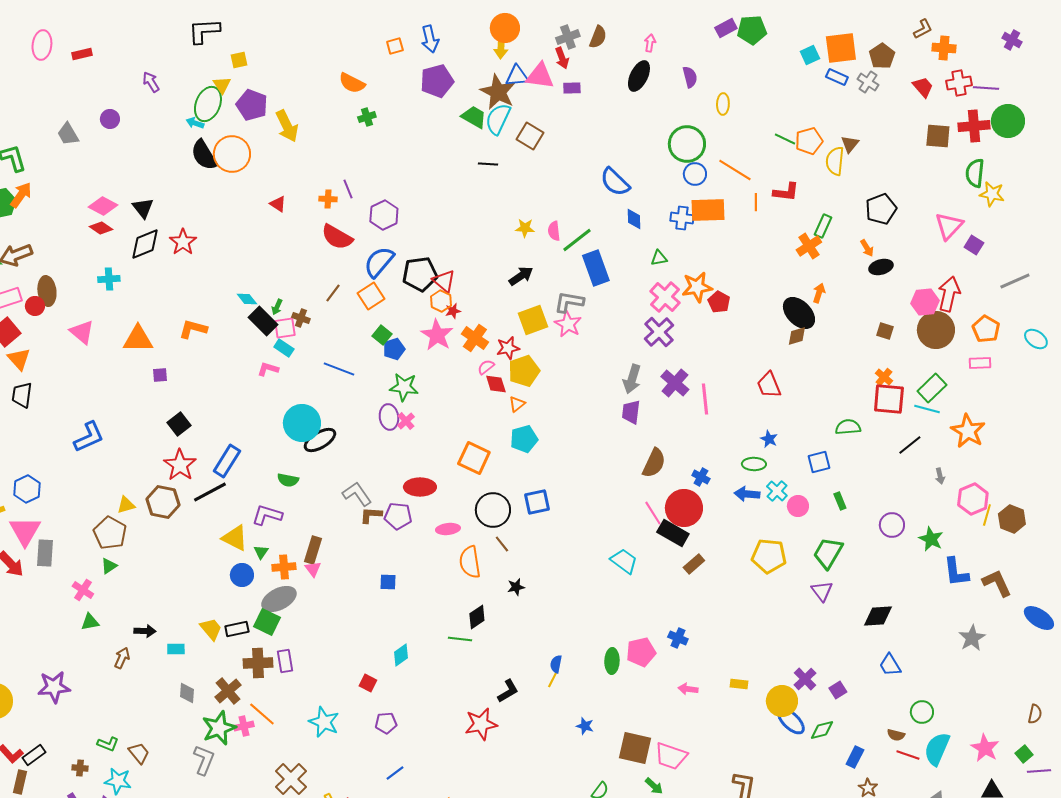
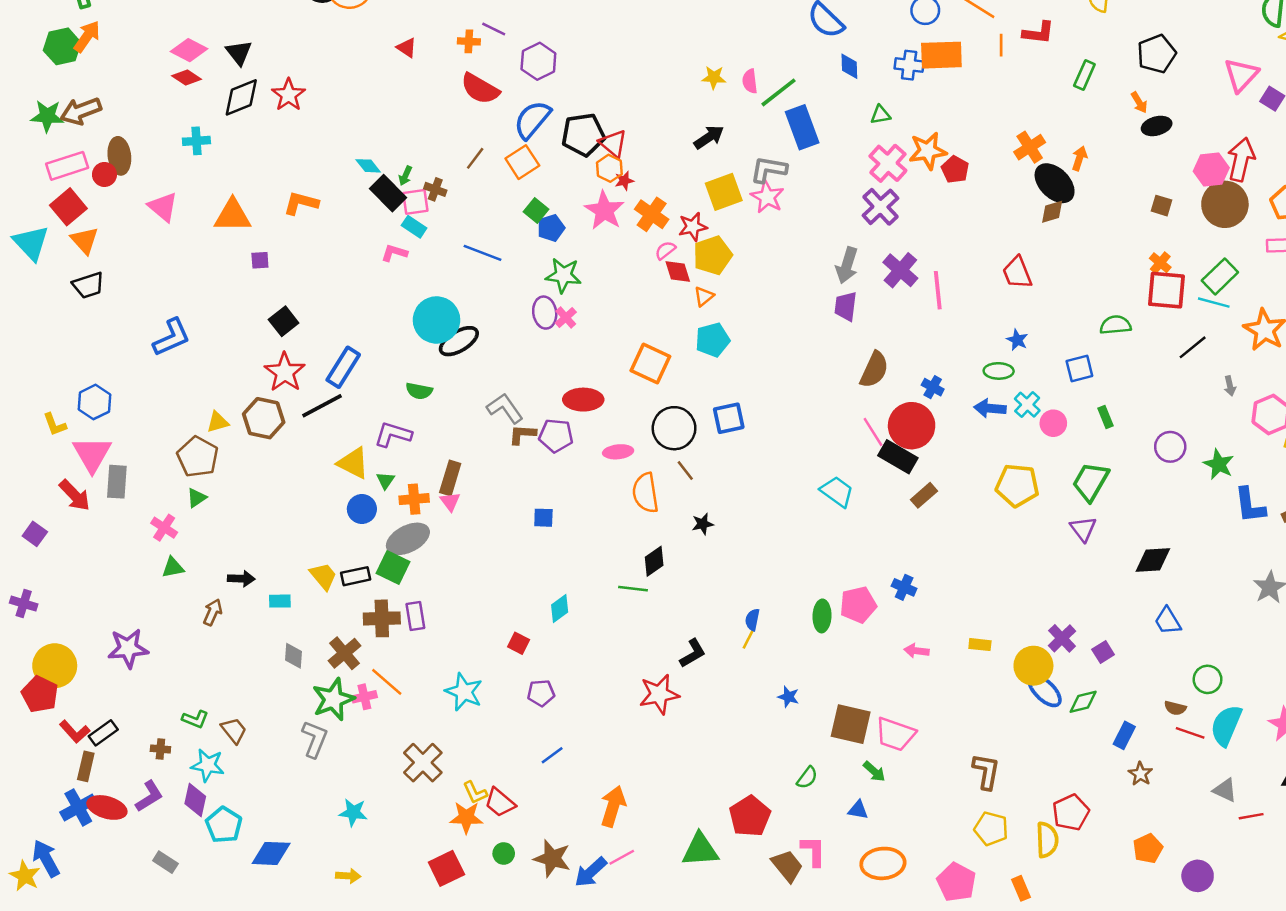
purple line: (348, 189) -> (494, 29), turned -42
orange cross: (809, 246) -> (1030, 147), moved
black trapezoid: (22, 395) -> (88, 285), turned -116

